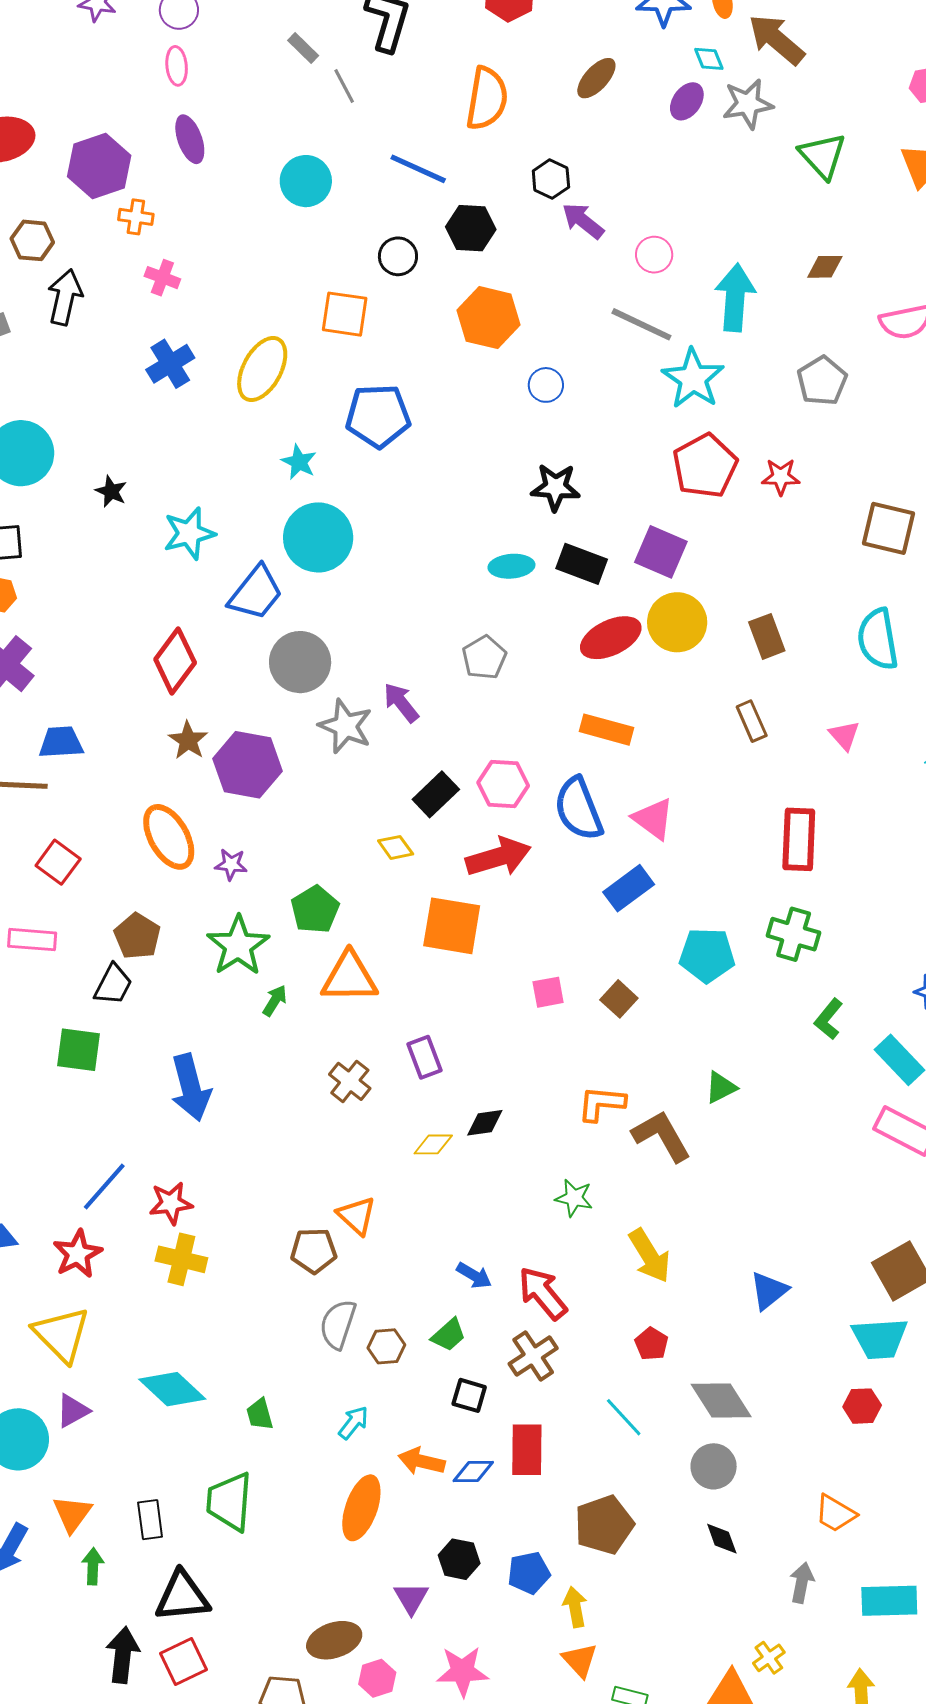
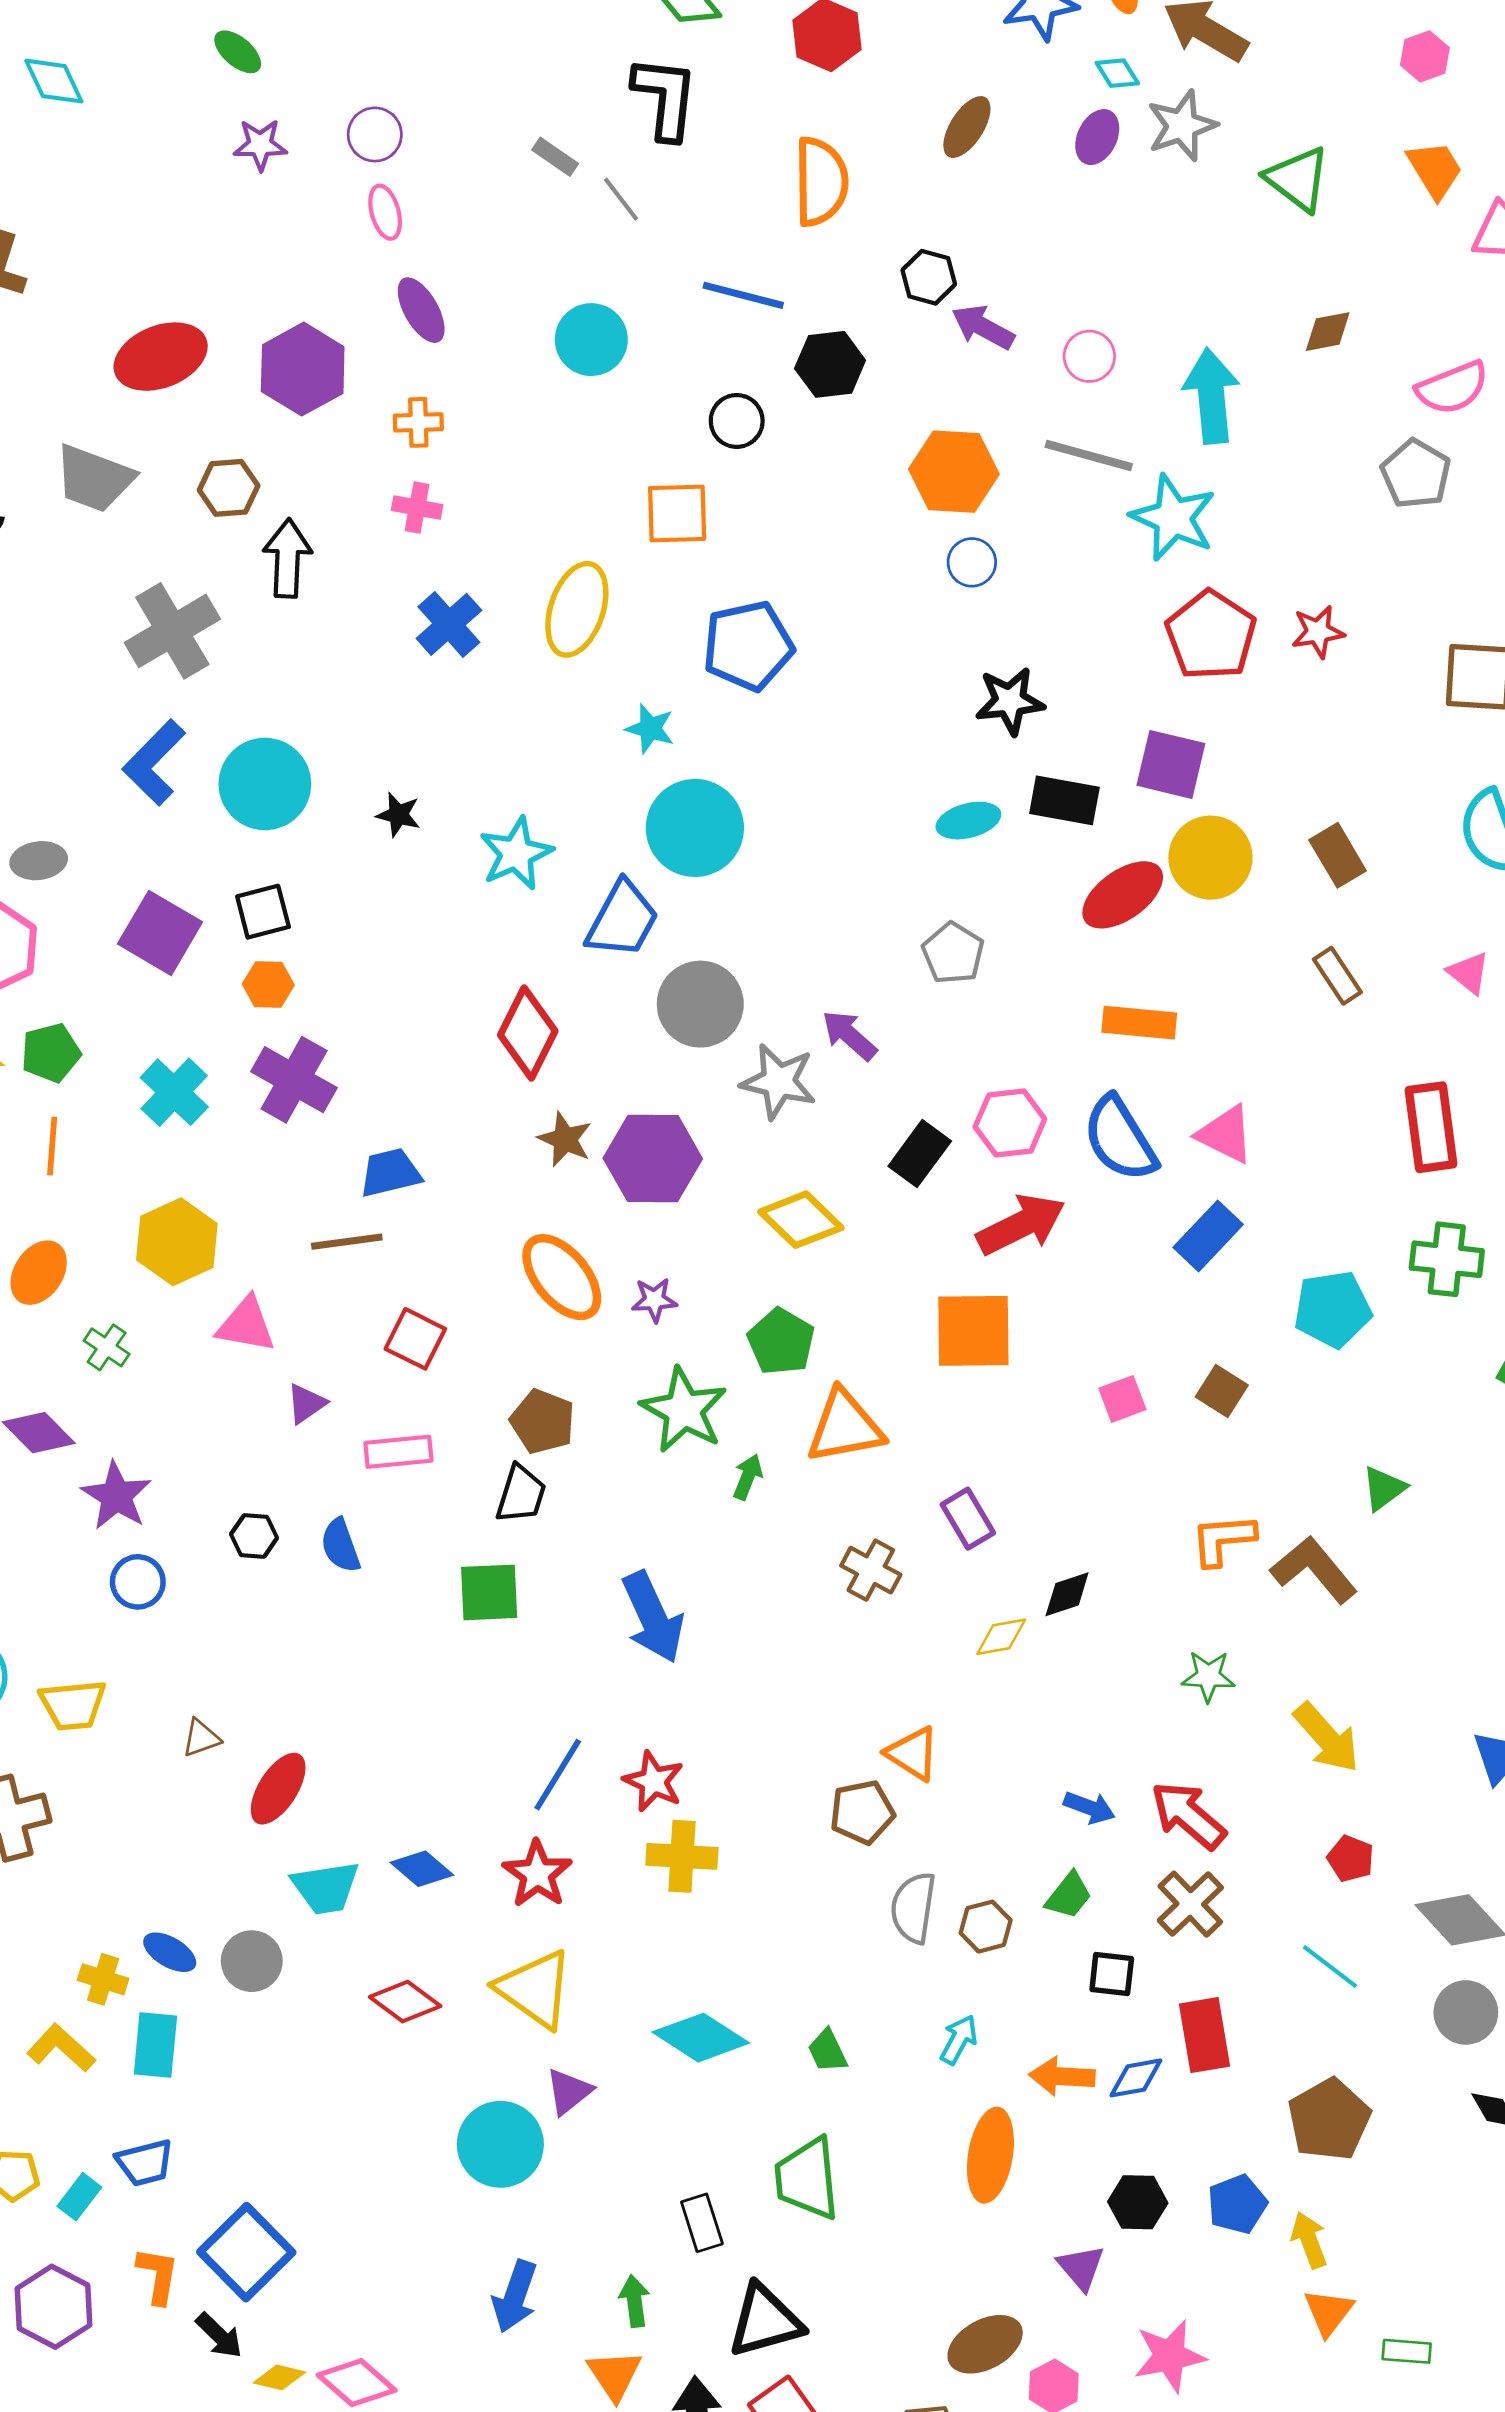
orange cross: (136, 217) -> (418, 422), moved
orange hexagon: (489, 318) -> (954, 472), moved
gray pentagon: (822, 381) -> (1416, 474), moved
yellow diamond: (396, 847) -> (801, 1220), moved, size x1.6
red star: (171, 1203) -> (654, 1781), turned -30
orange triangle: (72, 1514) -> (615, 2375), moved
orange triangle: (580, 1660) -> (1329, 2312), turned 30

